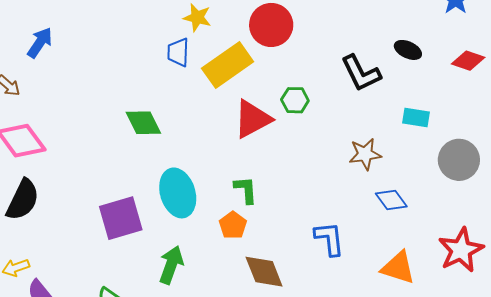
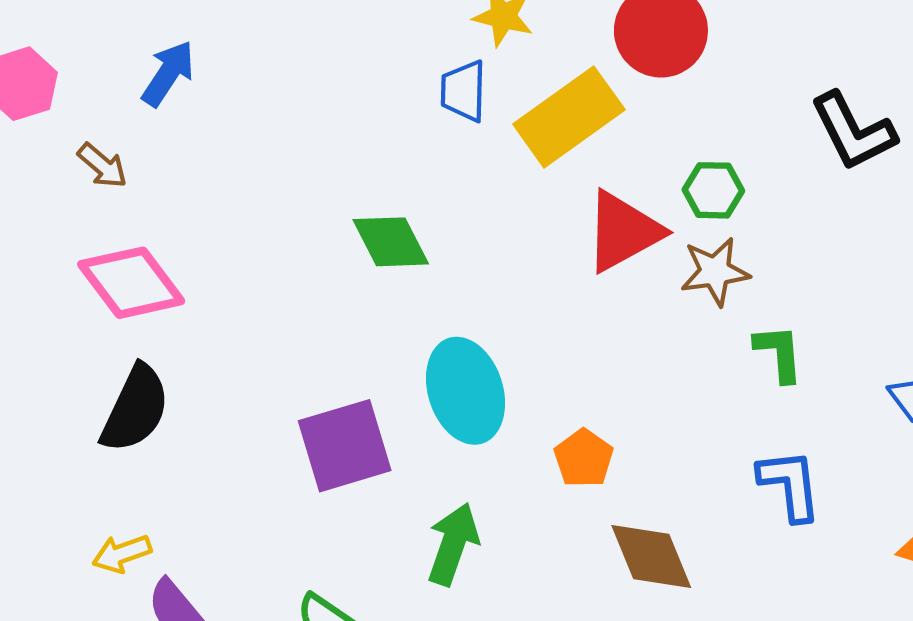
brown star: (365, 154) -> (715, 272), moved
green L-shape: (246, 190) -> (779, 353), moved

